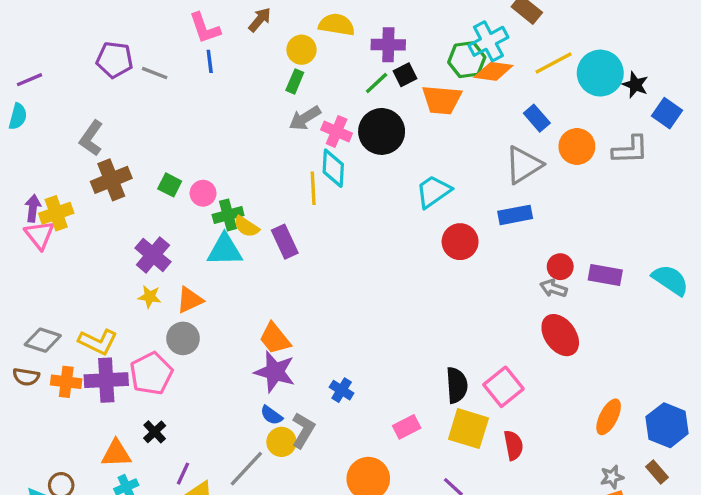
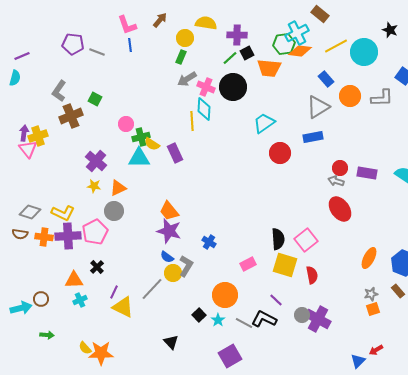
black star: (635, 85) -> (390, 30), moved
green square: (170, 185) -> (95, 99), moved

